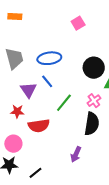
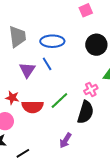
black circle: (94, 68) -> (96, 45), moved
green line: (64, 103) -> (59, 100), moved
red star: (17, 111) -> (12, 98), moved

